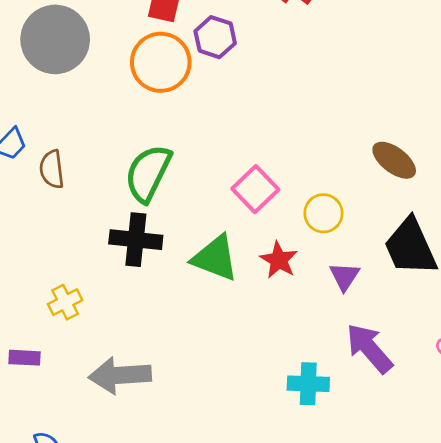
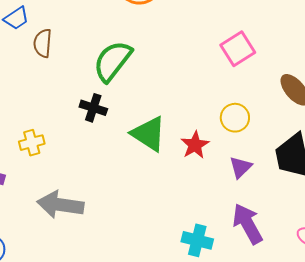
pink square: (255, 189) -> (238, 49), moved
black cross: (136, 240) -> (93, 108), size x0.7

